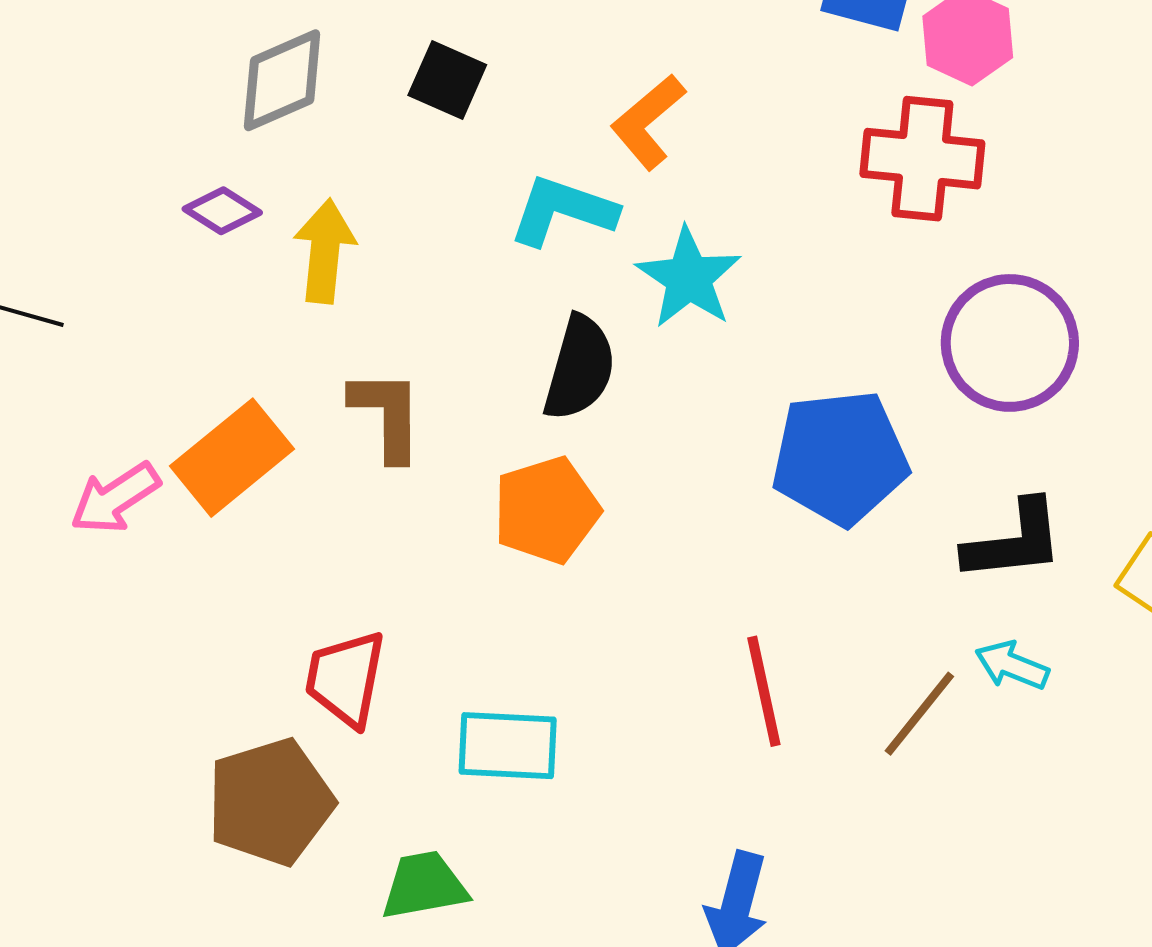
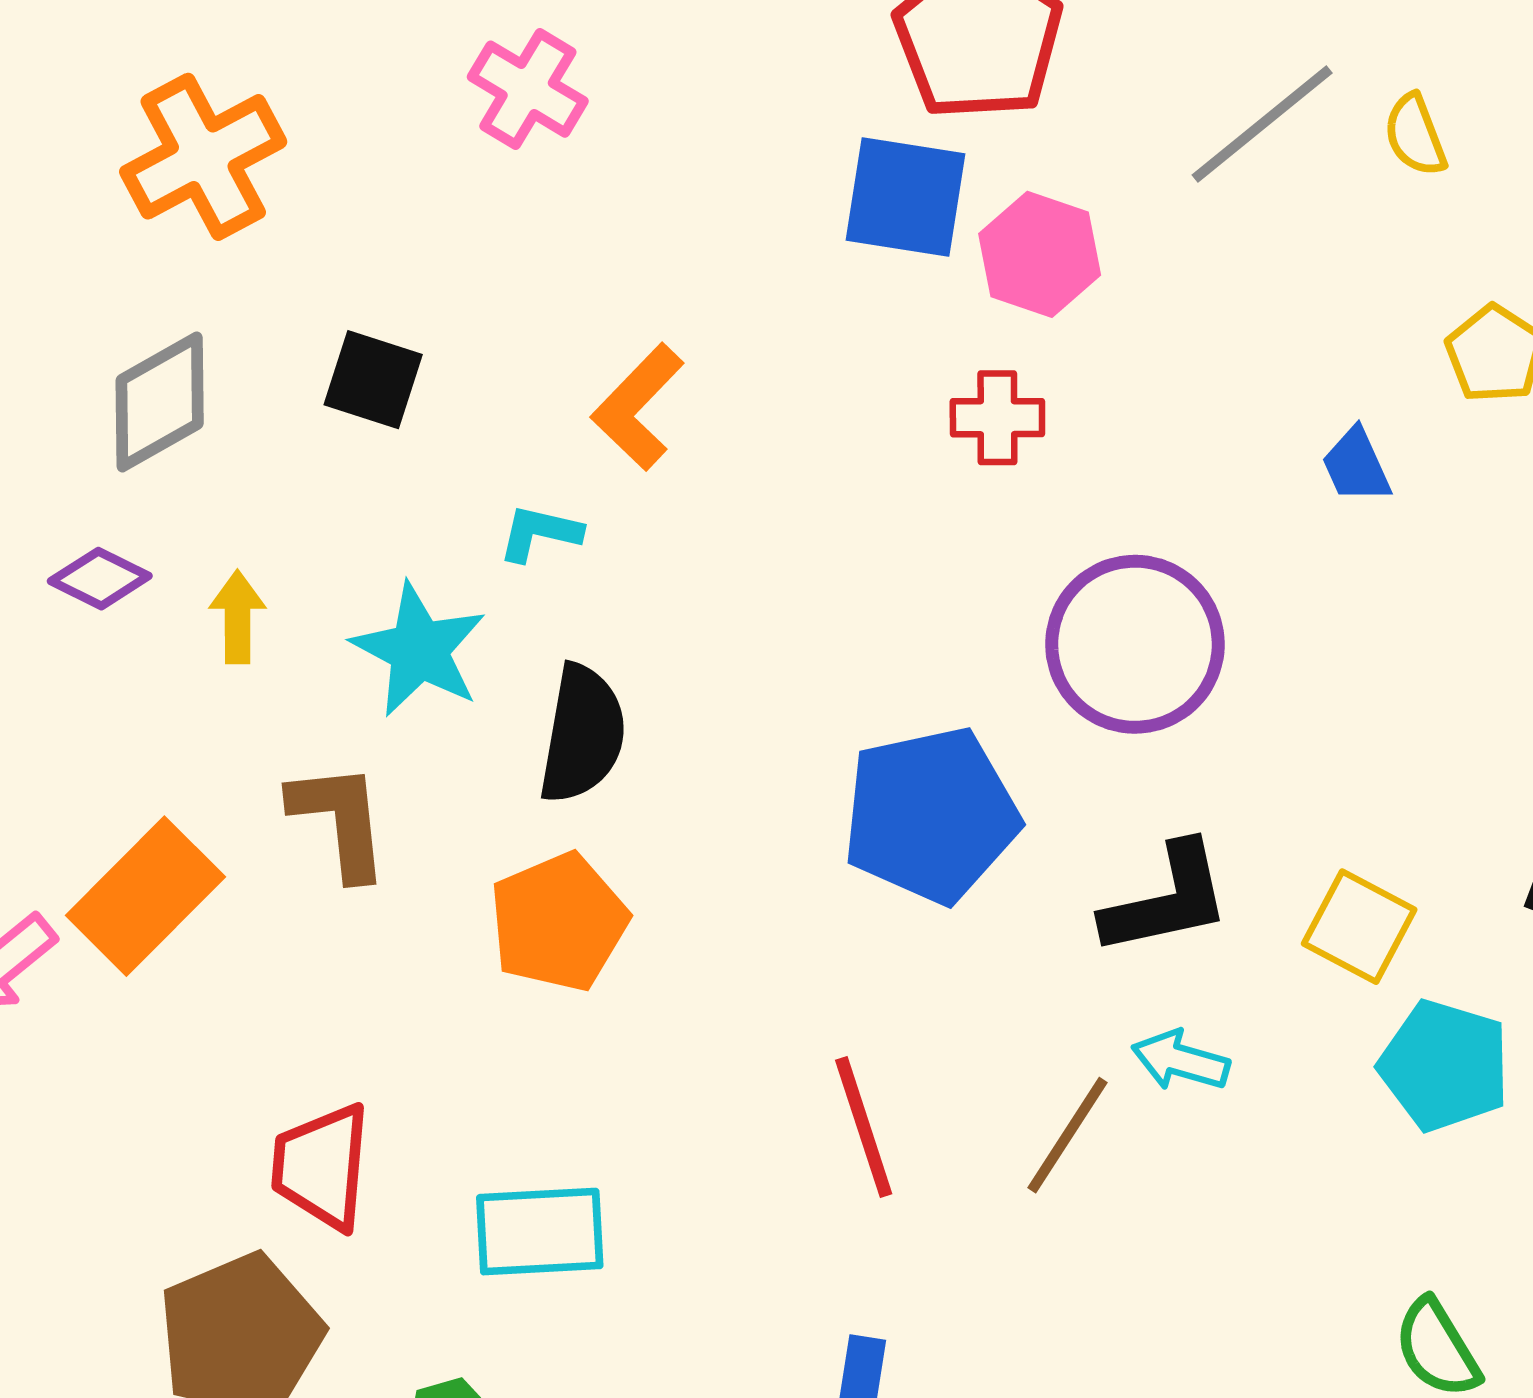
red cross: (922, 159) -> (997, 418), size x0.6
cyan L-shape: (563, 211) -> (540, 533), size x0.6
yellow arrow: (325, 251) -> (237, 617), size x0.7
cyan star: (689, 278) -> (419, 650), moved

